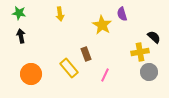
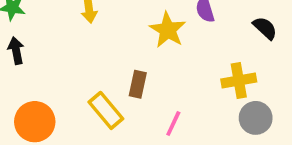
black semicircle: (154, 37) -> (265, 28), moved
brown rectangle: (86, 54) -> (138, 84), turned 32

